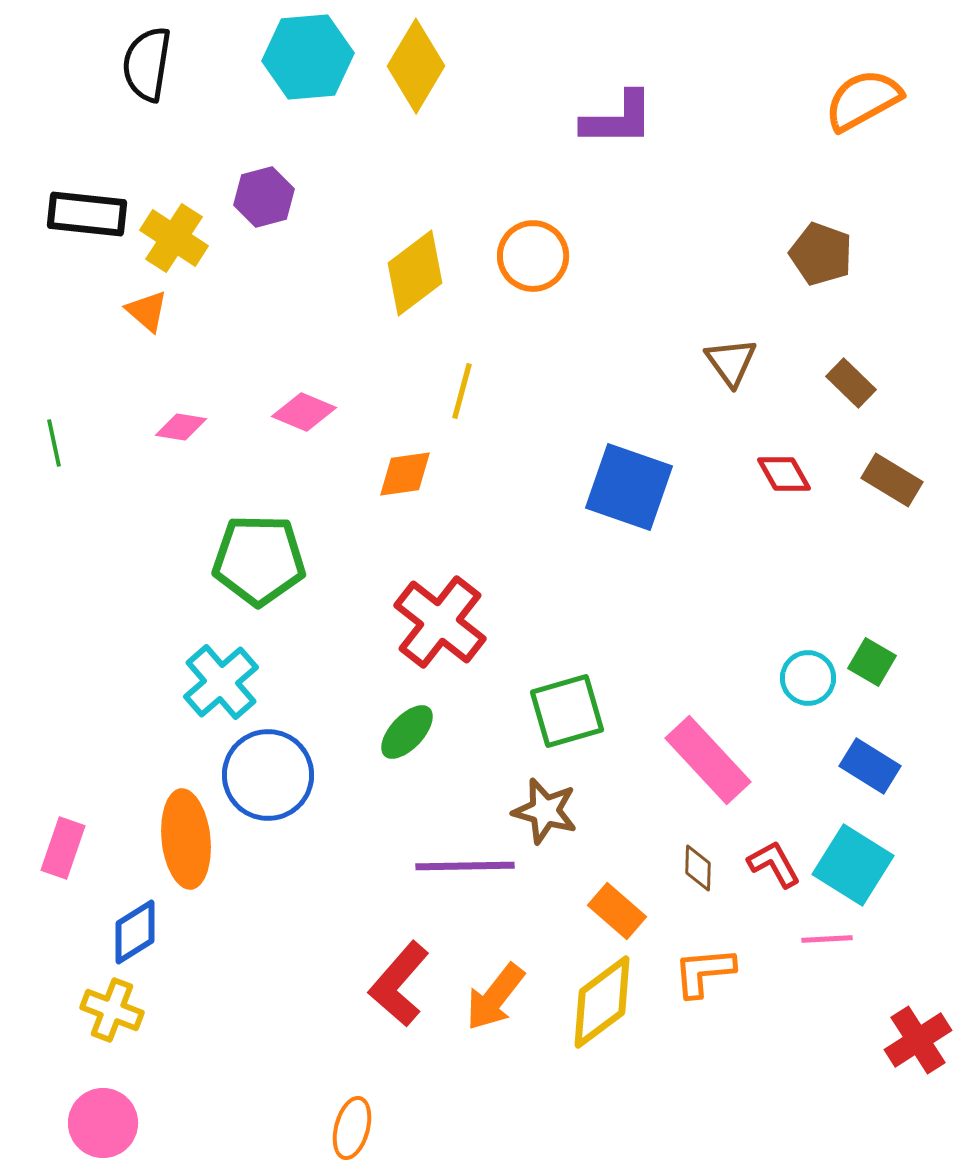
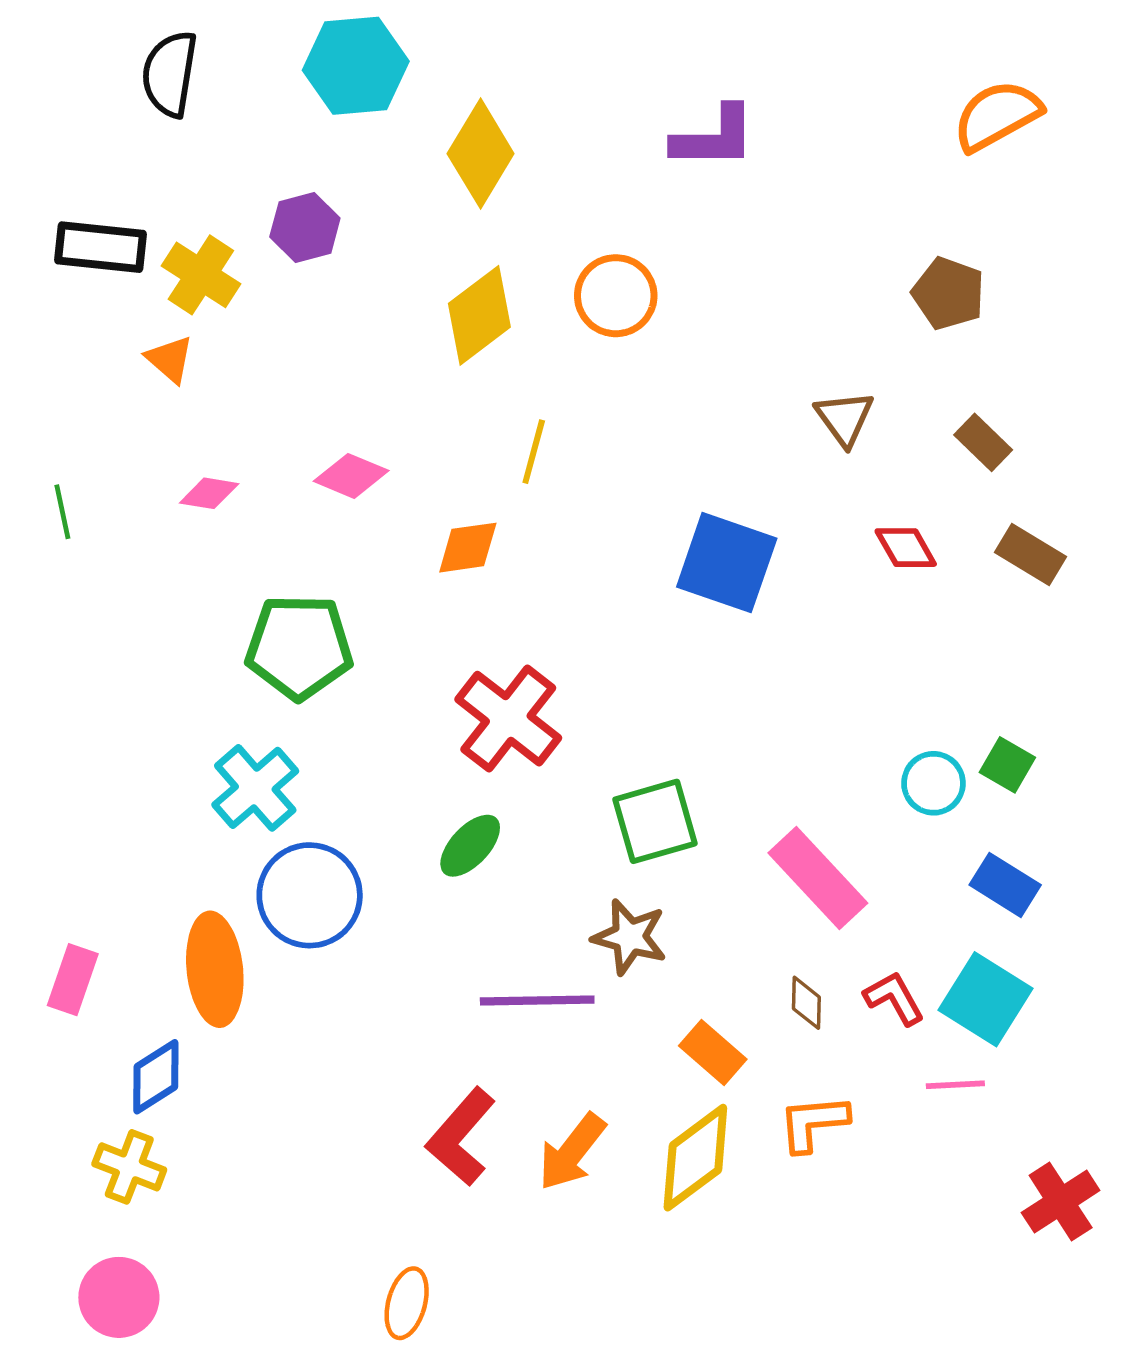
yellow diamond: (416, 66) -> (481, 154), moved

